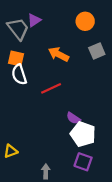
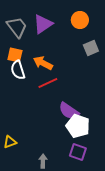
purple triangle: (34, 20) -> (43, 24), moved, size x1.5
orange arrow: (59, 54) -> (43, 63), moved
purple semicircle: (73, 118) -> (69, 111), size x1.5

